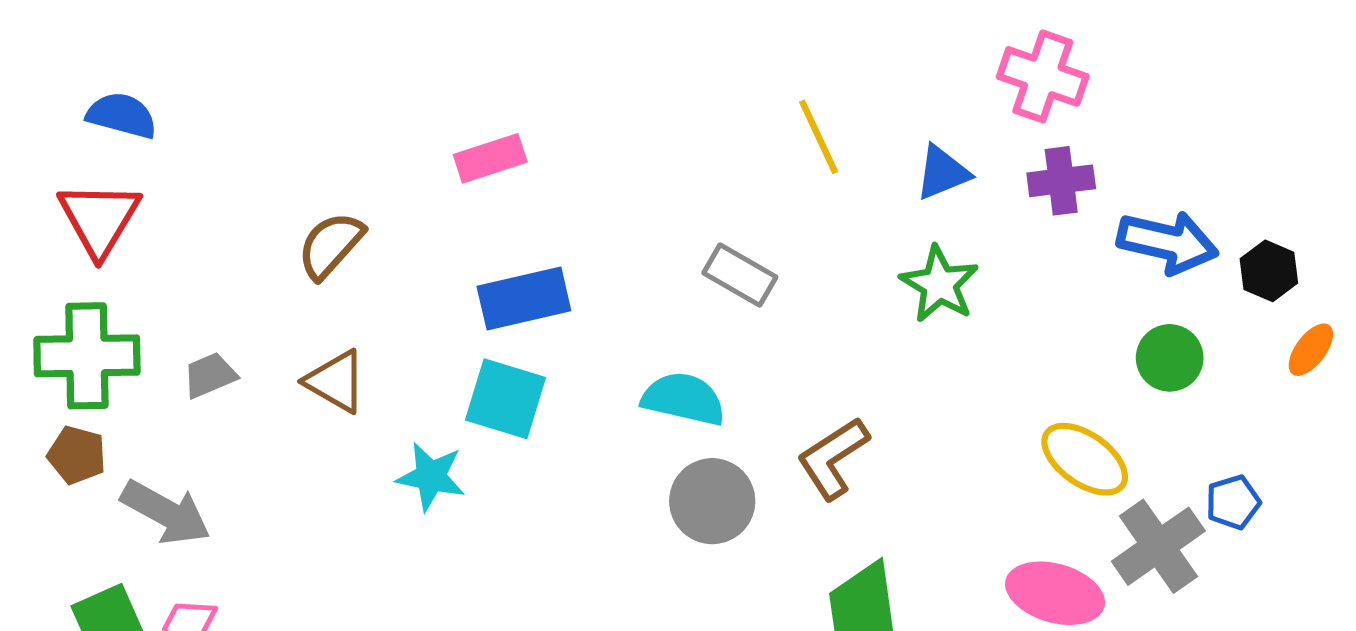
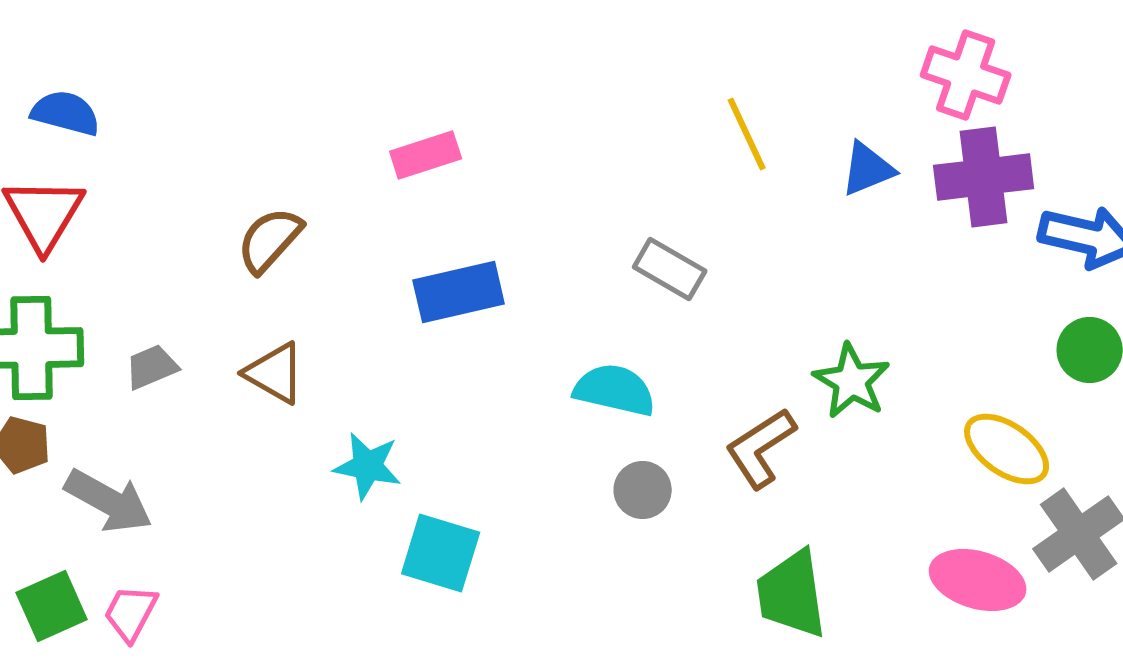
purple cross: (1061, 181) -> (984, 177), size x1.5
green star: (939, 284) -> (852, 381), moved
cyan square: (506, 399) -> (441, 553), moved
gray circle: (712, 501) -> (643, 490), size x0.7

